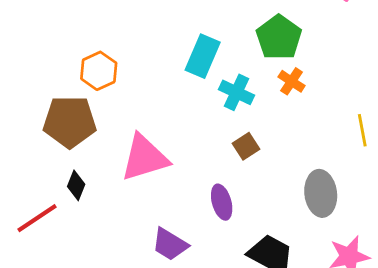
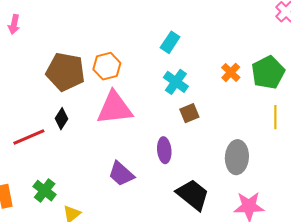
green pentagon: (279, 37) -> (268, 72), moved
cyan rectangle: (203, 56) -> (170, 42), size x0.7
orange hexagon: (99, 71) -> (107, 66), moved
cyan cross: (236, 92) -> (176, 82), moved

